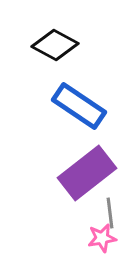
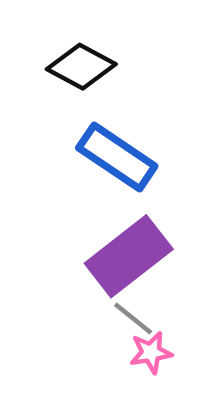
gray line: (110, 213) -> (133, 318), moved, turned -44

